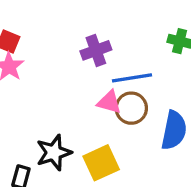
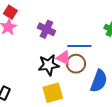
purple cross: (96, 50) -> (46, 29), moved, turned 36
black star: (54, 153) -> (49, 65), moved

